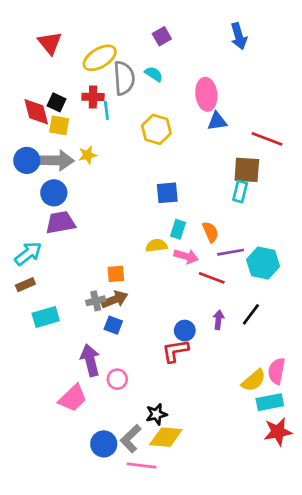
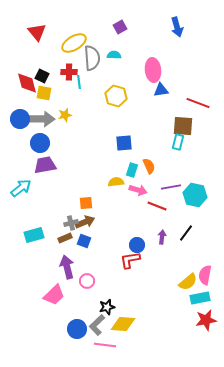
cyan semicircle: (154, 74) -> (114, 55), turned -32
orange semicircle: (210, 232) -> (149, 166), moved
brown rectangle: (25, 285) -> (65, 238), moved
black star: (156, 414) -> (107, 307), moved

